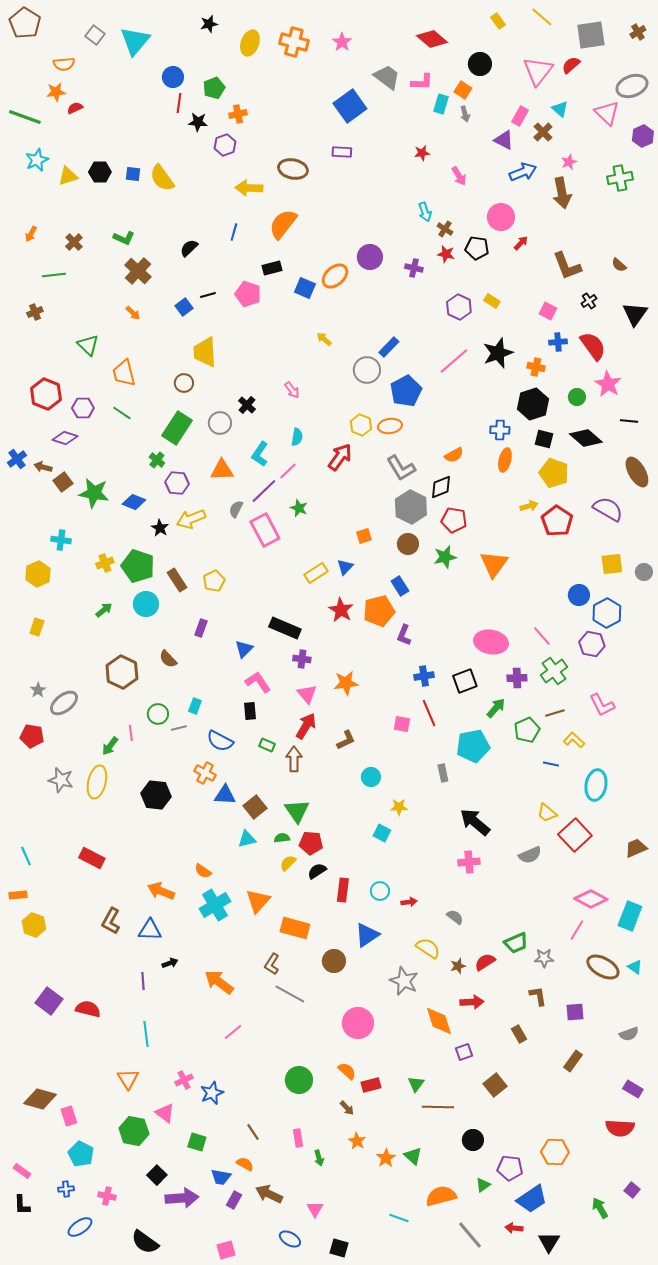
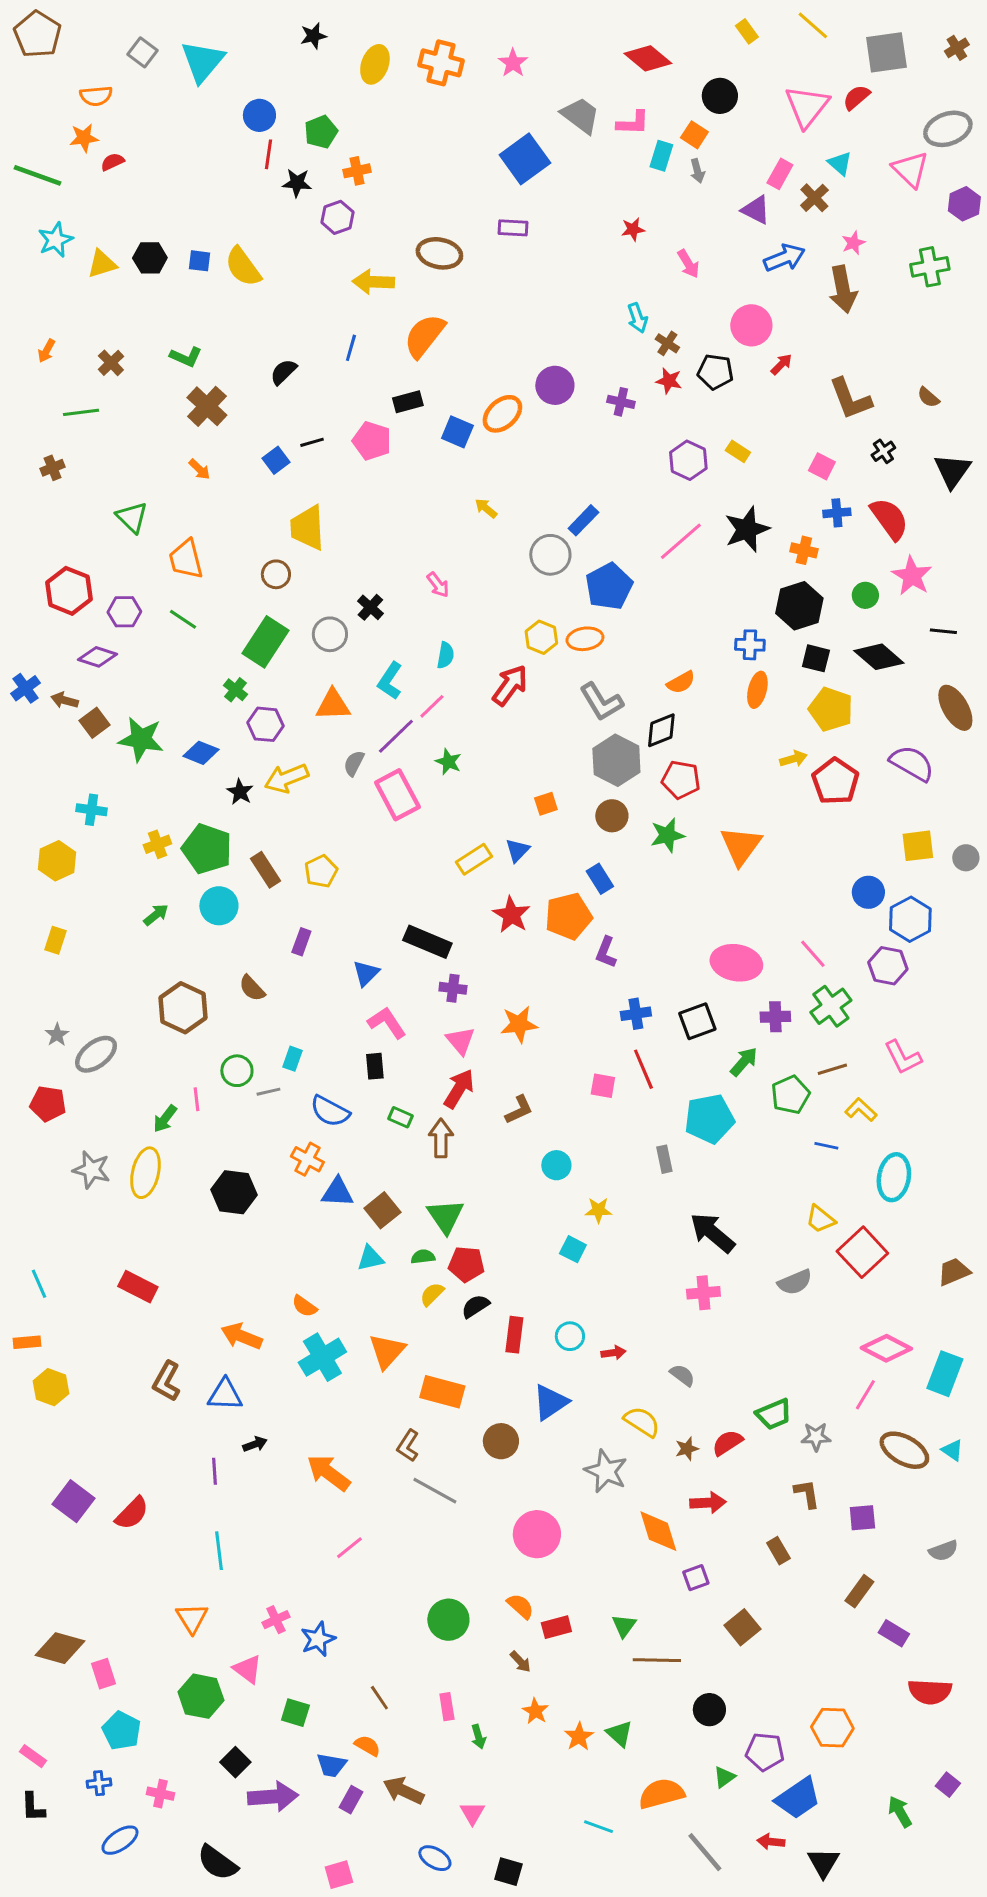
red semicircle: (88, 1009) -> (132, 1513), turned 120
purple rectangle: (633, 1089) -> (894, 1633), moved

